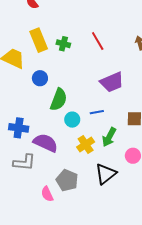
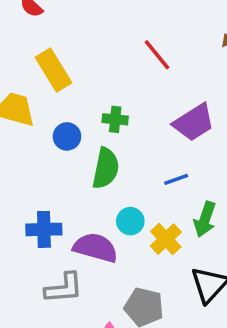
green cross: (63, 44) -> (115, 119), moved
cyan circle: (72, 120) -> (130, 221), moved

